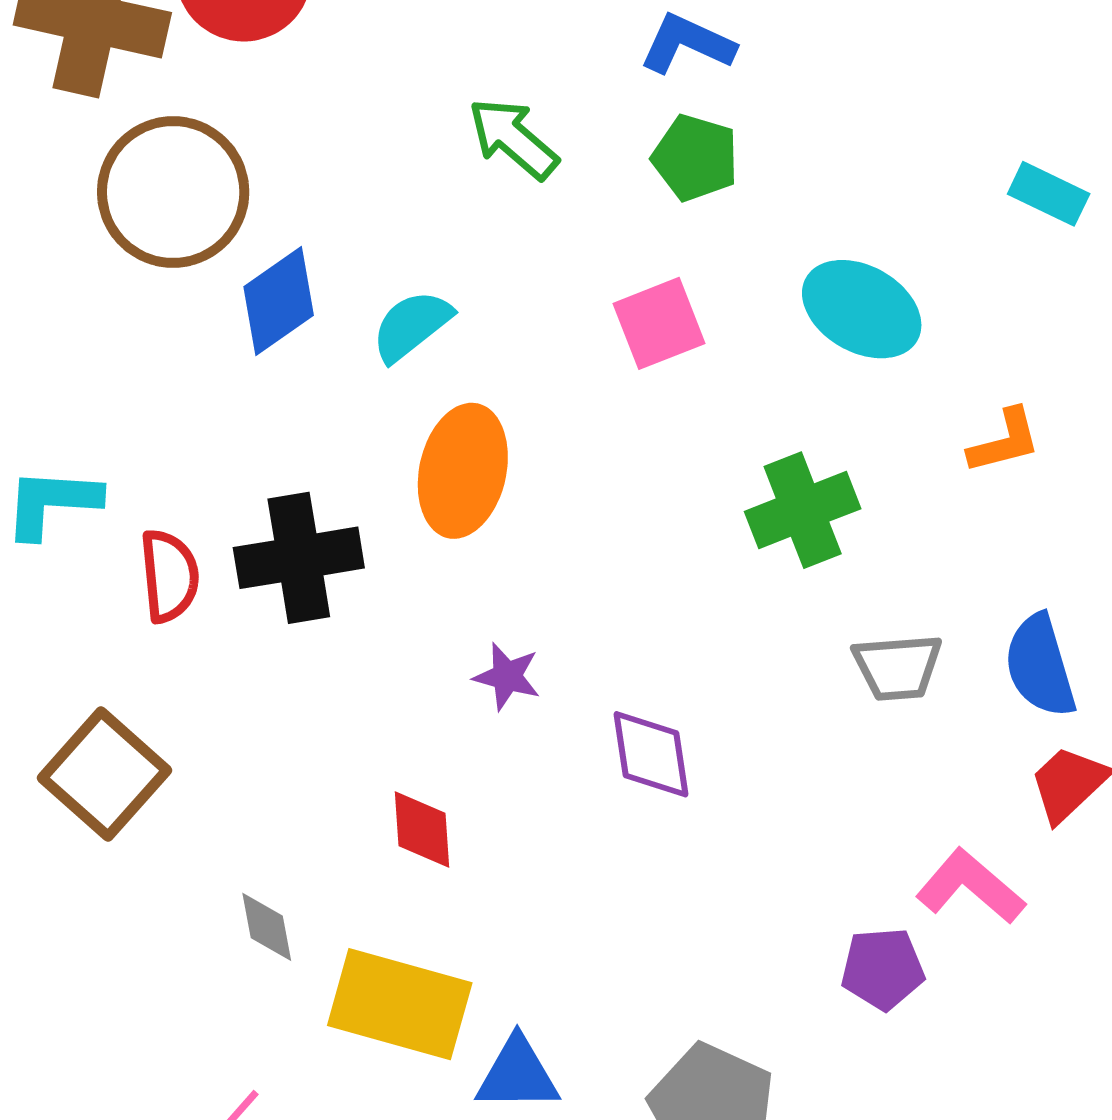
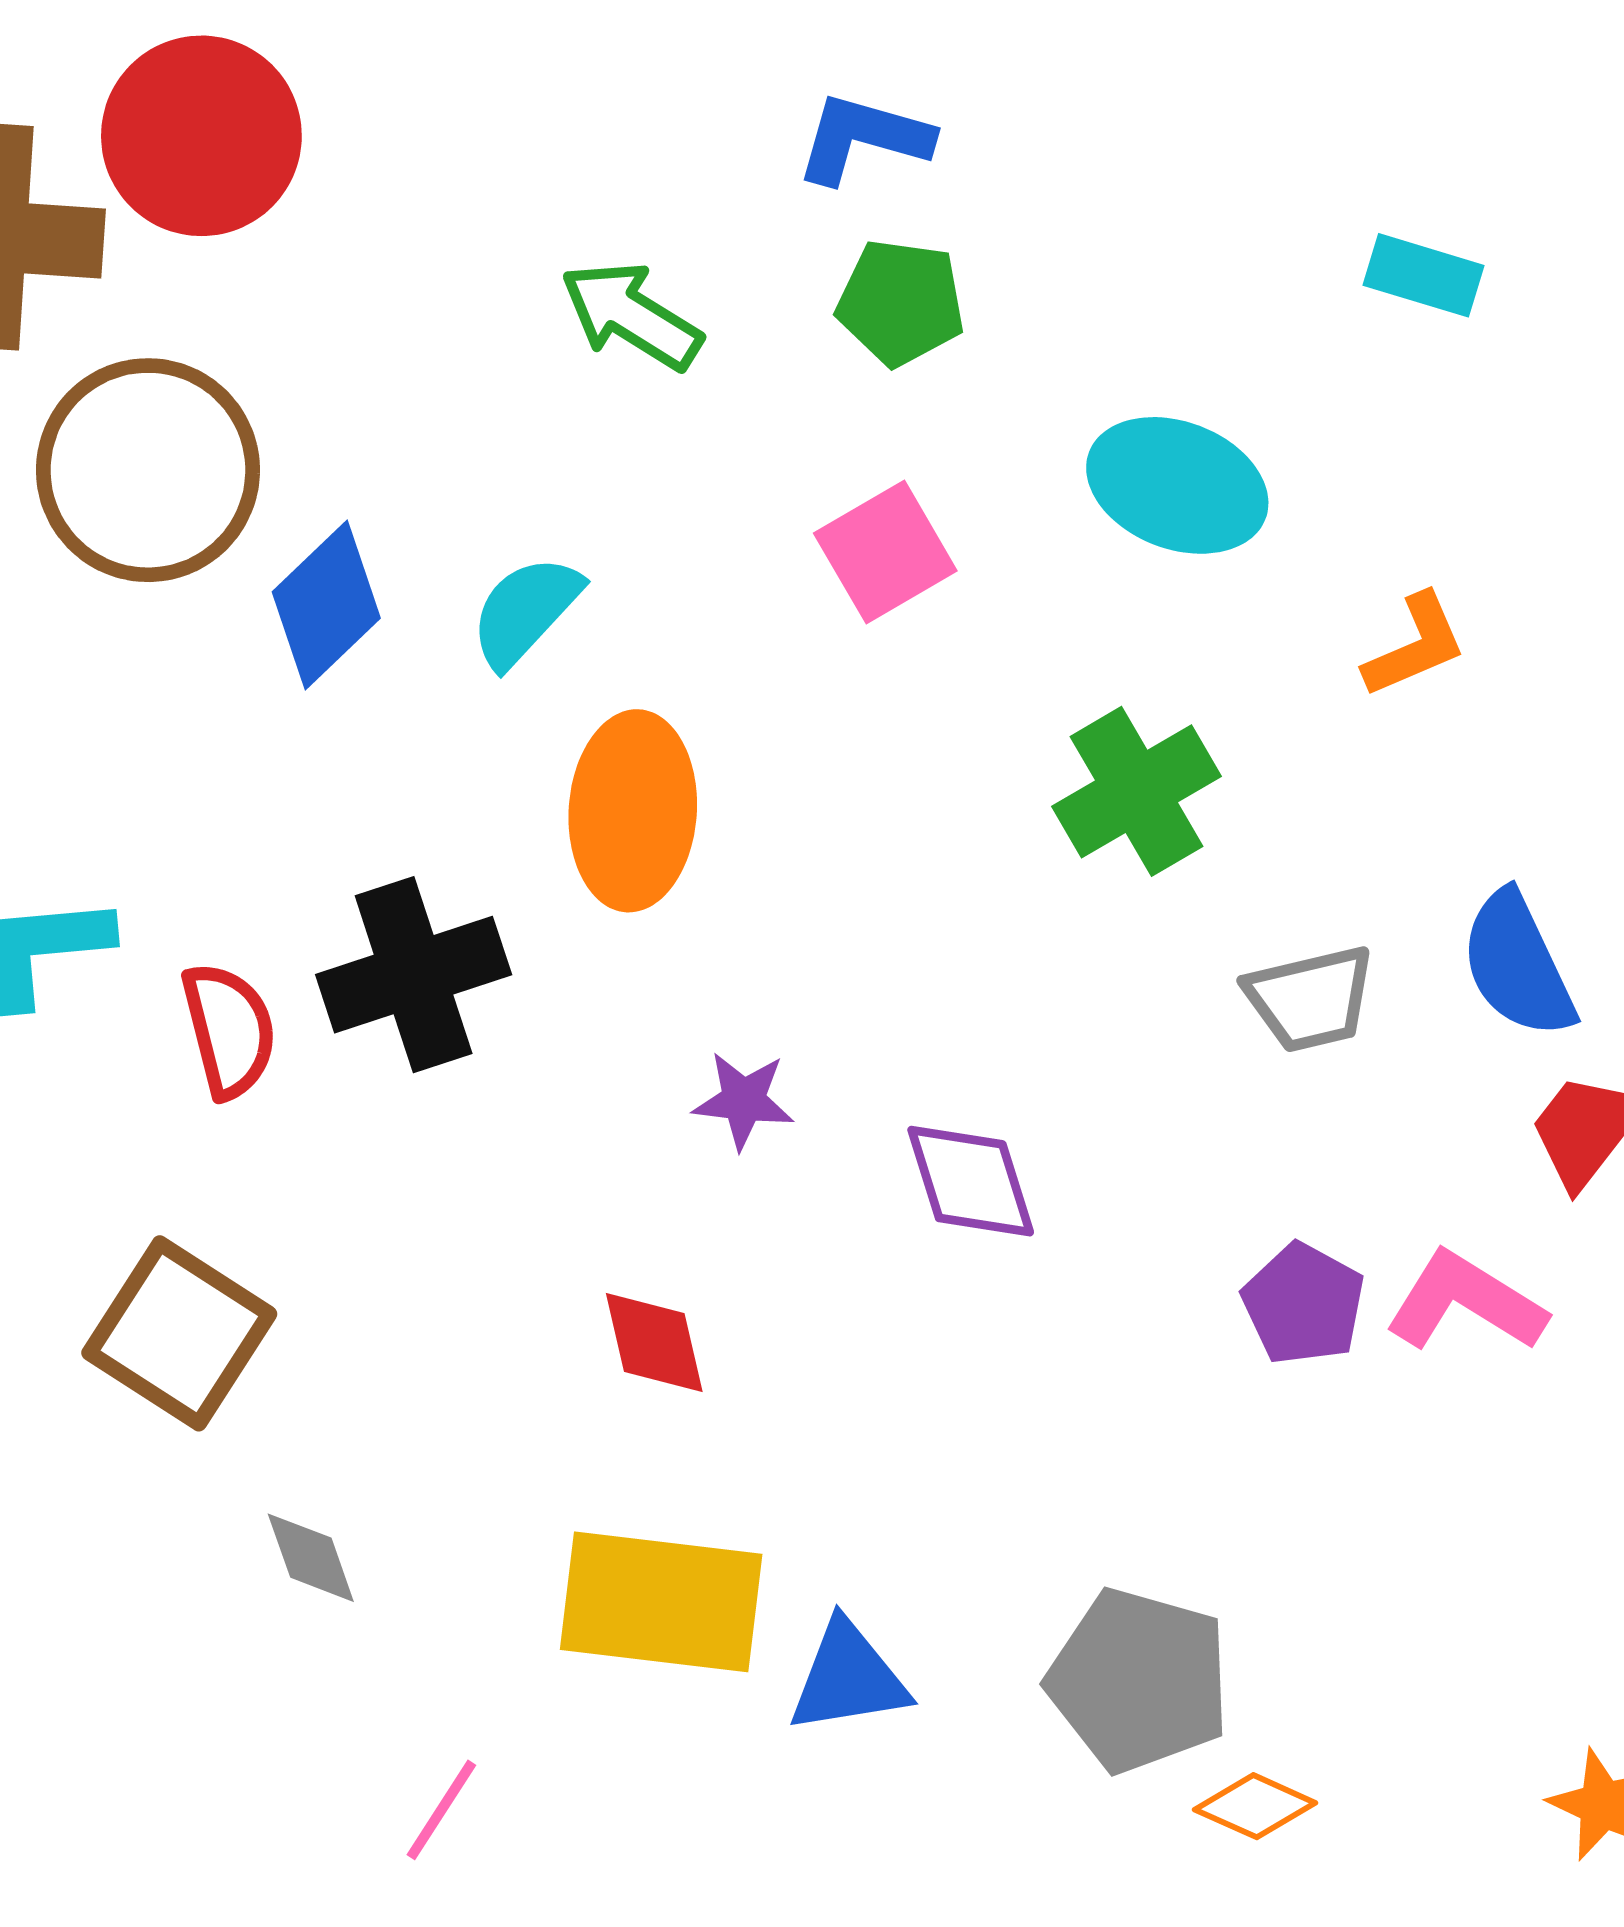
gray diamond: (267, 927) -> (311, 1558), moved
purple pentagon: (883, 969) -> (1304, 1304), moved, turned -30

